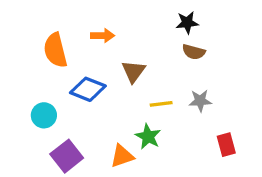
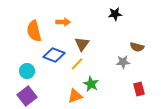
brown semicircle: (194, 52) -> (137, 47), moved
yellow line: (161, 104) -> (77, 64), moved, turned -40
purple square: (67, 156) -> (27, 96), moved

